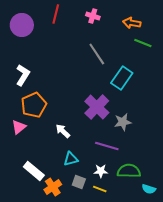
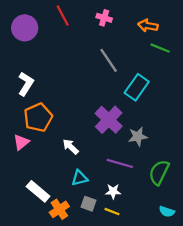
red line: (56, 14) -> (63, 16), turned -42
green semicircle: (129, 171) -> (159, 172), moved, turned -65

